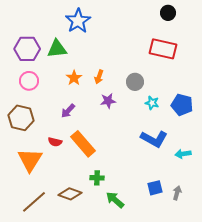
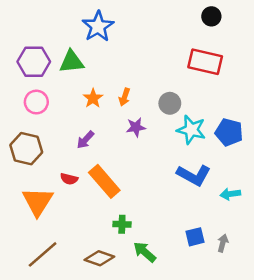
cyan star: (152, 103) -> (191, 130), size x1.6
brown diamond: (70, 194) -> (99, 258), moved

